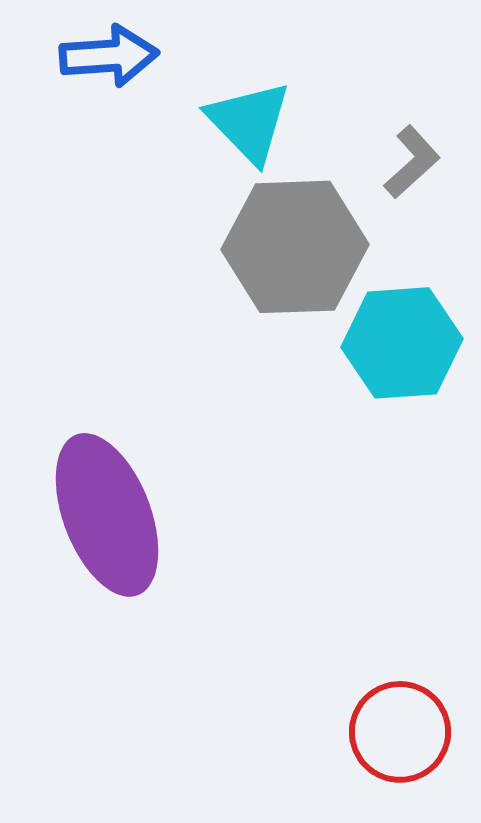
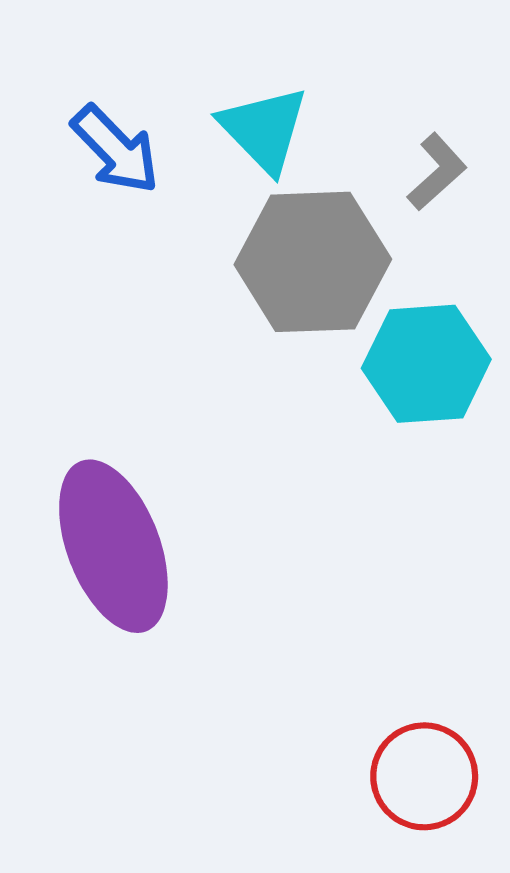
blue arrow: (109, 56) -> (116, 150), moved, turned 50

